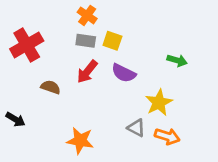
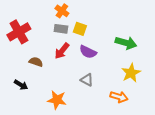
green arrow: (177, 60) -> (126, 43), size x1.5
yellow star: (159, 103) -> (131, 73), moved
black arrow: (15, 119) -> (21, 85), moved
gray triangle: (136, 128) -> (87, 80), moved

